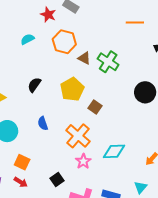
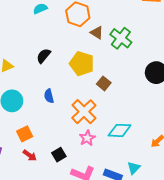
yellow pentagon: (72, 89) -> (82, 64), turned -30
orange square: (22, 162) -> (25, 134), turned 35
red arrow: (21, 182) -> (30, 155), moved
cyan triangle: (141, 187) -> (134, 168), moved

